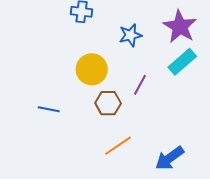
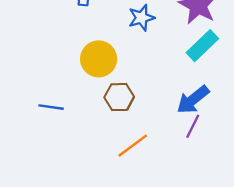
purple line: (140, 85) -> (193, 126), moved
blue arrow: (169, 158) -> (193, 100), moved

